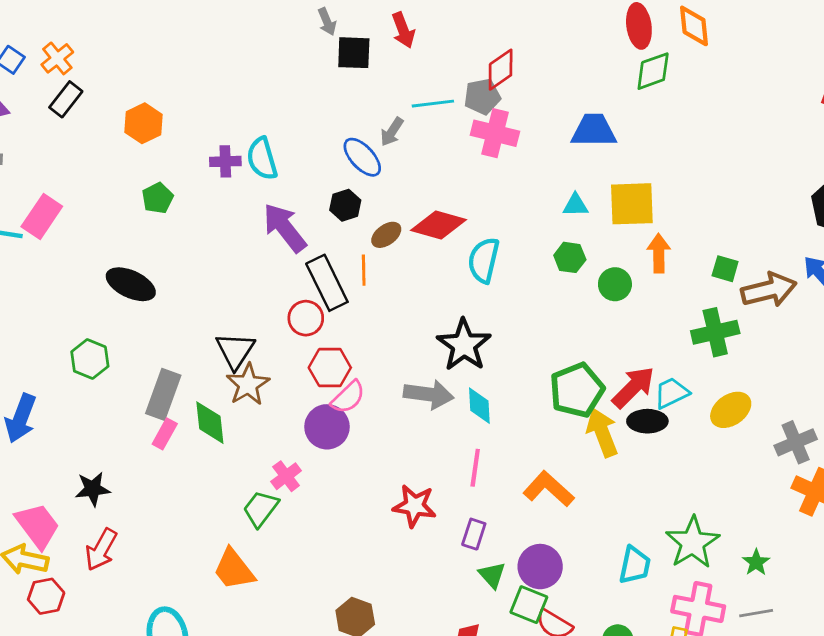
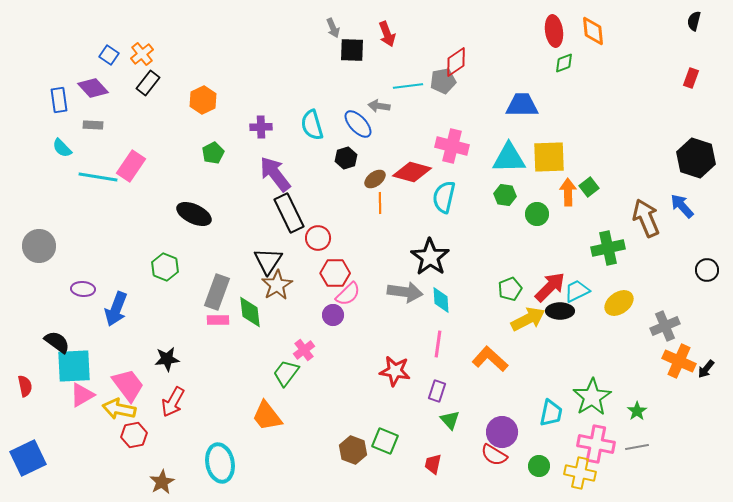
green diamond: (653, 71) -> (564, 63), size x0.7
gray arrow: (392, 132) -> (379, 106), turned 65
pink cross: (495, 133) -> (452, 146), moved
cyan semicircle: (262, 159) -> (312, 125), moved
cyan triangle: (575, 205) -> (509, 158), size x1.8
purple arrow: (285, 228) -> (275, 174), moved
green square: (725, 269) -> (589, 187), moved, turned 36
orange line: (364, 270) -> (380, 203), moved
black rectangle: (327, 283) -> (289, 213), moved
brown arrow: (769, 290) -> (646, 218), turned -99
green pentagon: (577, 390) -> (510, 289), size x0.6
purple circle: (327, 427) -> (333, 315), size x0.7
yellow arrow: (602, 432) -> (528, 319), turned 84
pink rectangle: (165, 434) -> (218, 320), turned 60
purple circle: (540, 567) -> (502, 432), moved
green square: (529, 605) -> (385, 441), moved

